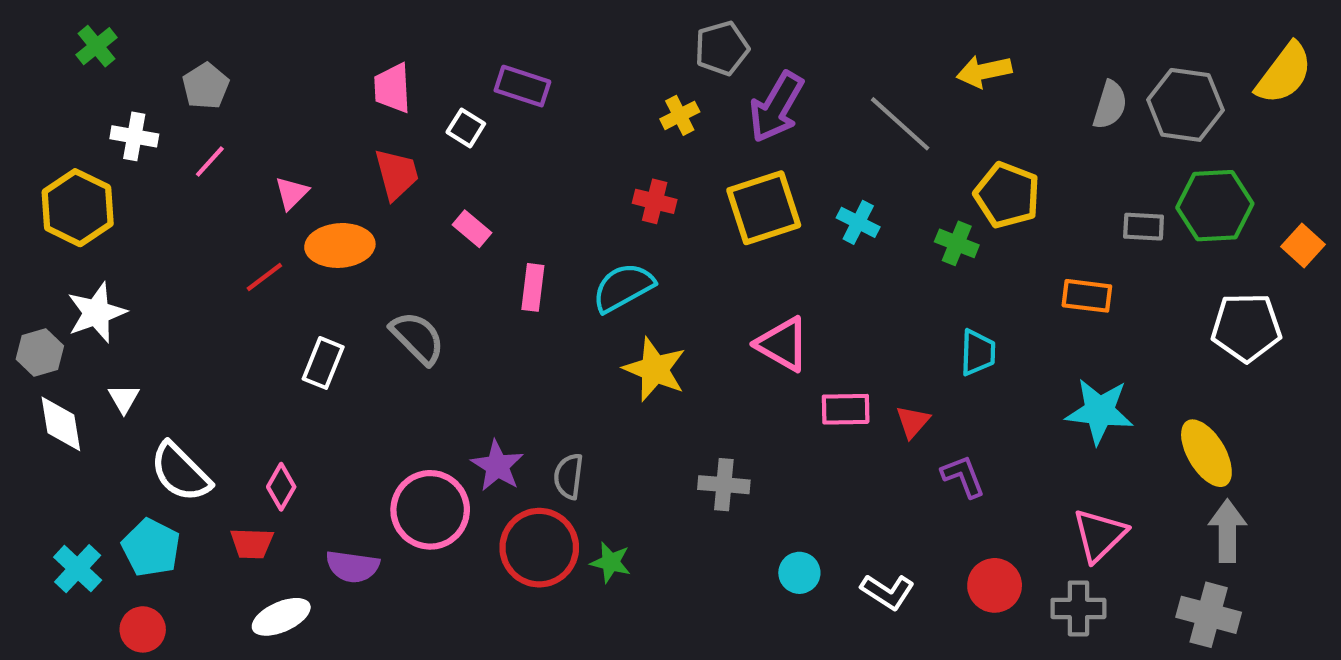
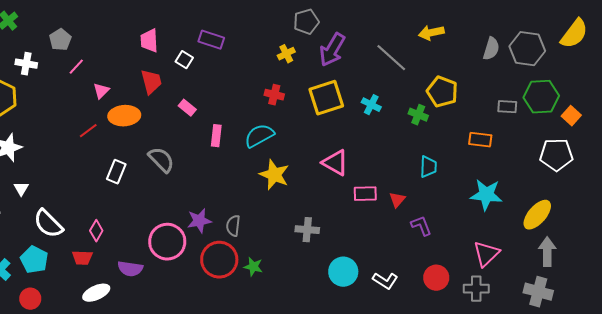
pink line: (210, 162) -> (76, 67), moved
orange square: (1303, 245) -> (571, 116), moved
yellow ellipse: (1206, 453) -> (537, 215), turned 72
purple star: (497, 466) -> (199, 221), turned 30
cyan circle: (799, 573) -> (343, 272), size x1.5

